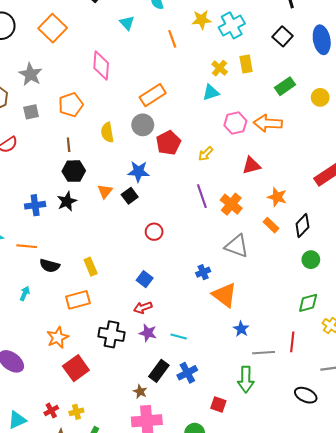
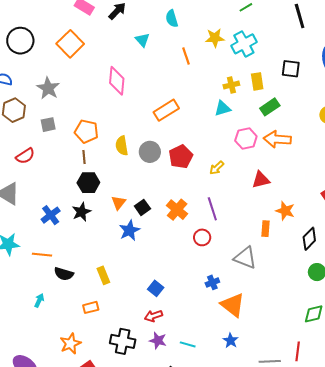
black square: (283, 36) -> (291, 69), moved, turned -36
yellow cross: (220, 68) -> (231, 85), turned 35
green rectangle: (285, 86) -> (270, 107), moved
orange pentagon: (71, 105) -> (86, 131), moved, turned 30
gray circle: (143, 125) -> (150, 152), moved
blue star: (138, 171) -> (129, 230), moved, turned -30
orange cross: (231, 204) -> (177, 210), moved
blue cross: (35, 205) -> (51, 215), turned -30
orange rectangle: (271, 225) -> (266, 229), moved, turned 49
red circle: (154, 232) -> (202, 237), moved
orange rectangle: (78, 300) -> (91, 307), size x0.7
blue star: (241, 329) -> (231, 341), moved

